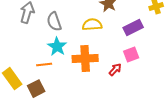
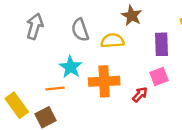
gray semicircle: (54, 22) -> (80, 30), moved
purple rectangle: (133, 28) -> (161, 44), turned -66

